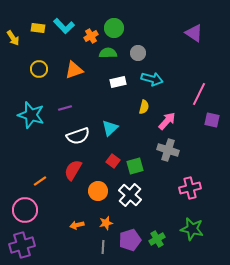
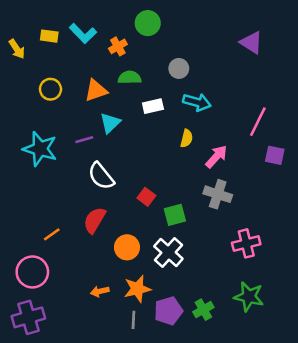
green circle: (114, 28) -> (148, 23), moved
green semicircle: (108, 53) -> (130, 78), moved
cyan triangle: (110, 128) -> (110, 123), moved
white semicircle: (78, 136) -> (101, 176), turned 70
red square: (113, 161) -> (146, 197), moved
orange star: (106, 223) -> (137, 289), size x1.5

